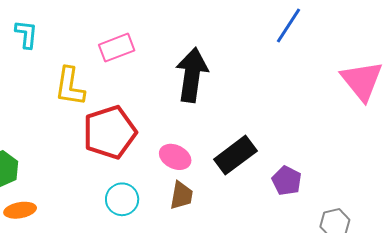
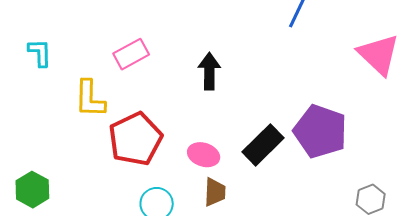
black arrow: (192, 75) -> (209, 71), size x0.7
purple pentagon: (287, 181) -> (320, 131), moved, size x1.8

